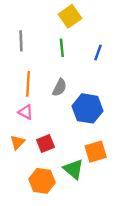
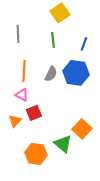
blue hexagon: (87, 108) -> (76, 73), moved
red square: (45, 143) -> (34, 113), moved
orange square: (96, 152) -> (82, 129), turned -30

